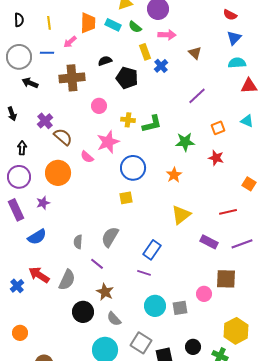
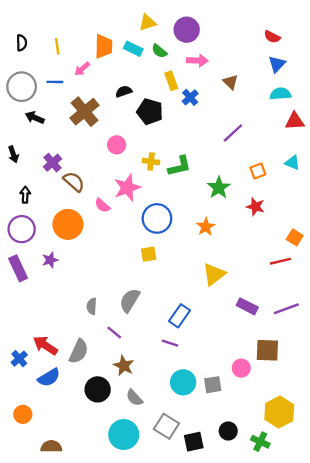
brown cross: (72, 78) -> (85, 112), turned -35
green star: (185, 142) -> (219, 188), turned -30
red line: (228, 212) -> (280, 261), moved
blue semicircle: (37, 237) -> (49, 378), moved

